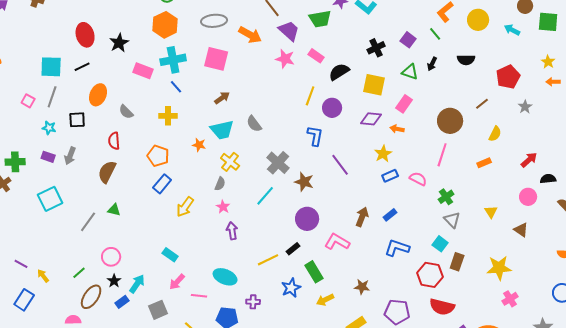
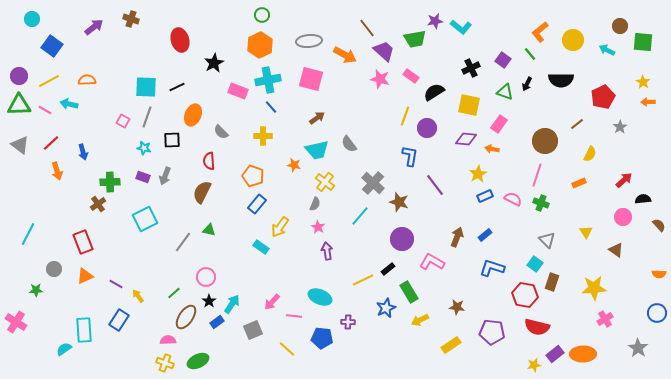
red ellipse: (85, 35) -> (180, 40), moved
black semicircle: (466, 60) -> (561, 80), size x1.4
green cross: (446, 197) -> (541, 203), moved, turned -35
cyan rectangle: (170, 255) -> (261, 247), moved

